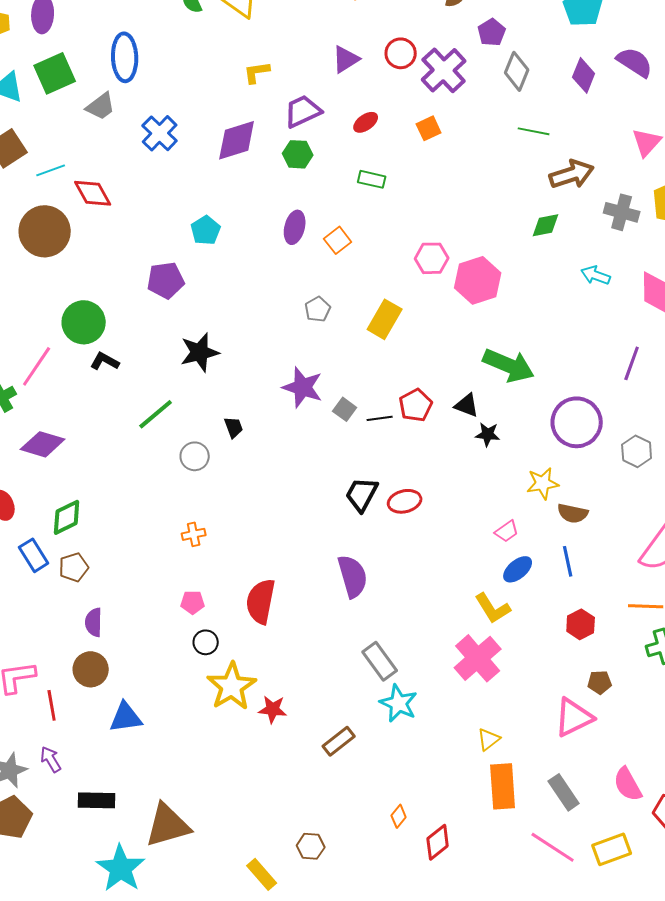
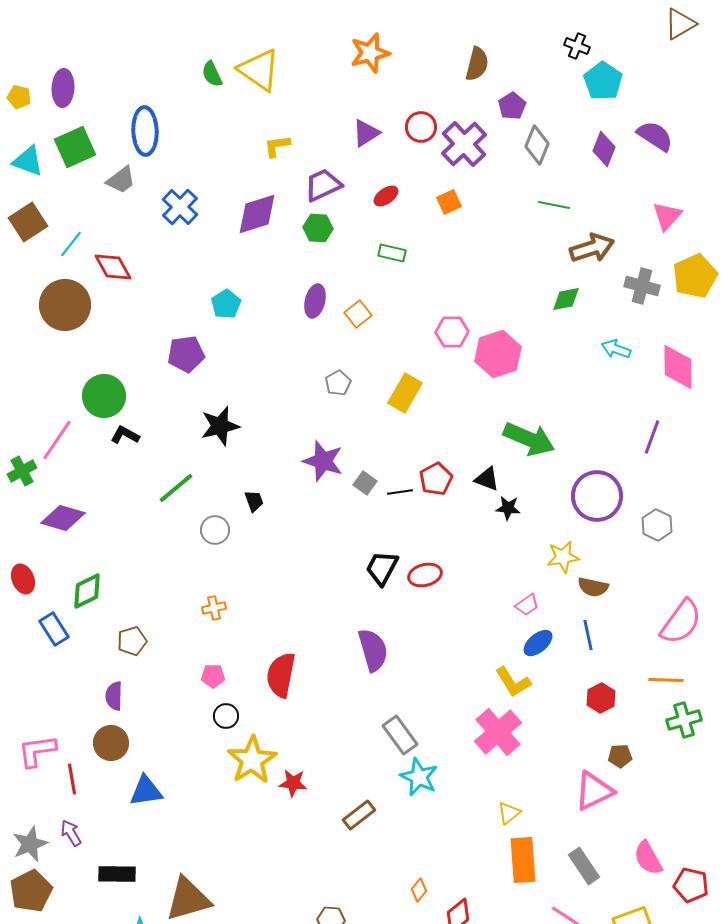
cyan line: (51, 170) -> (71, 244), turned -32
brown pentagon: (74, 567) -> (132, 641), moved

